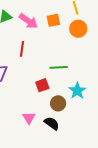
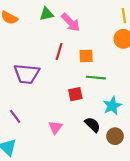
orange square: (53, 20) -> (86, 56), moved
brown circle: (58, 103) -> (115, 136), moved
black semicircle: (52, 123) -> (93, 125), moved

